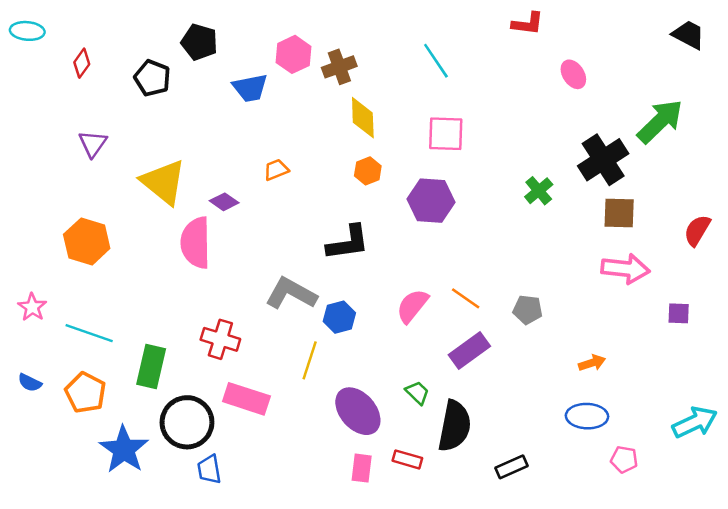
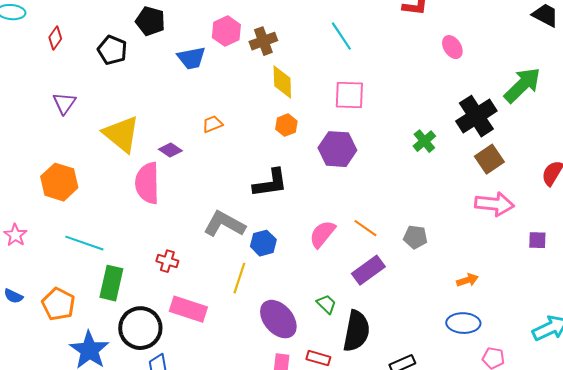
brown square: (619, 213) -> (489, 159), turned -36
cyan line: (89, 333) -> (84, 243), moved
red cross: (220, 339) -> (167, 261), size x0.7

